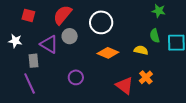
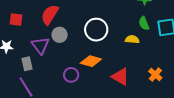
white circle: (101, 22) -> (96, 30), moved
purple triangle: (49, 44) -> (40, 45), turned 30
orange diamond: (108, 53) -> (91, 61), moved
orange cross: (146, 77) -> (155, 75), moved

